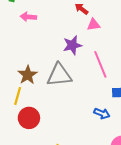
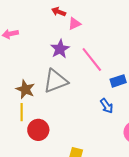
blue arrow: (102, 113) -> (107, 106), turned 49

